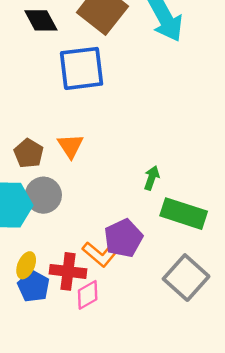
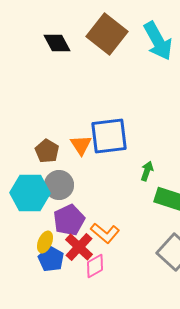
blue square: (82, 68) -> (109, 136), moved
purple pentagon: (123, 238) -> (69, 220), moved
red cross: (68, 271) -> (79, 247), turned 36

